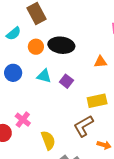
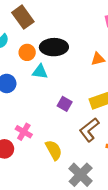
cyan triangle: (44, 76) -> (40, 72), moved
purple square: (66, 81) -> (65, 104), moved

